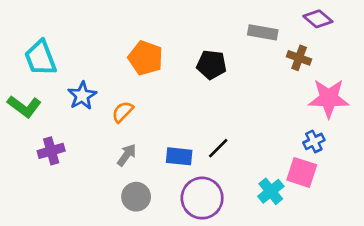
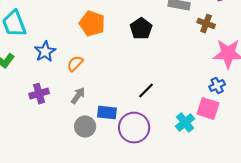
black pentagon: (211, 65) -> (141, 29), turned 30
purple cross: (51, 151) -> (39, 94), moved
blue rectangle: (179, 156) -> (107, 113), moved

